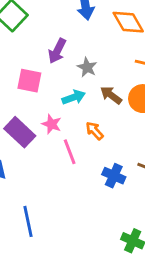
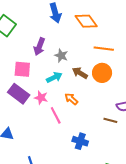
purple rectangle: (20, 132) -> (19, 94), moved
blue cross: (114, 176) -> (80, 141), moved

